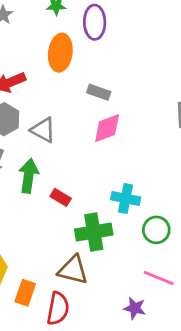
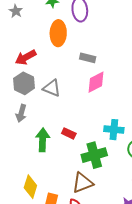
green arrow: (29, 176) -> (43, 140), moved
brown triangle: (73, 270) -> (83, 183), turned -30

